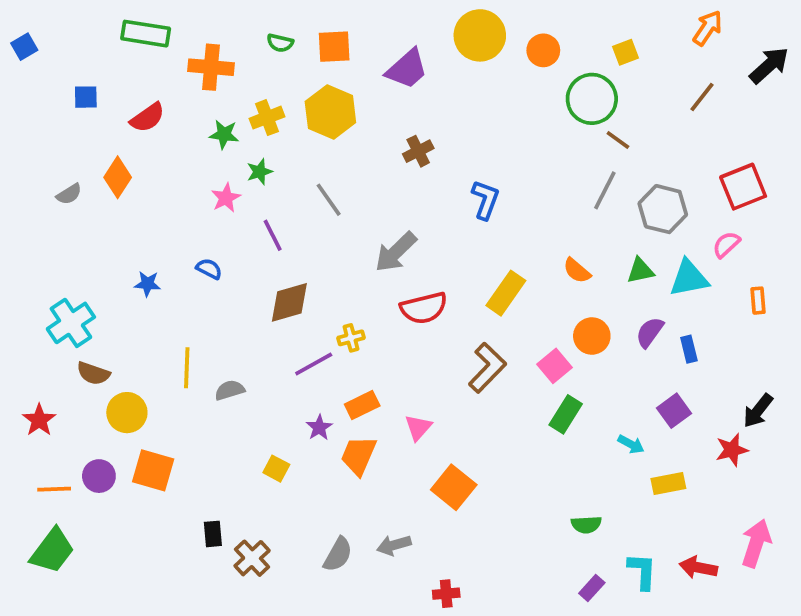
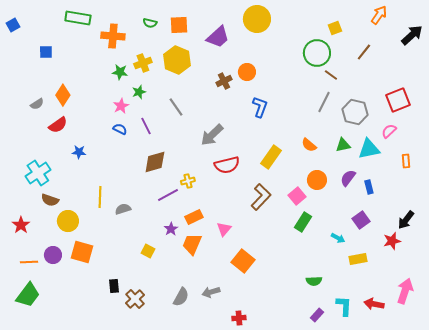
orange circle: (543, 50) -> (247, 72), moved
brown line: (702, 97) -> (364, 52), moved
red semicircle: (147, 118) -> (58, 125), moved
blue semicircle: (209, 269) -> (120, 129), moved

